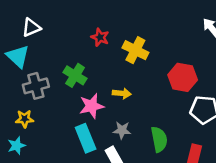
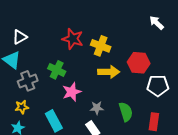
red star: (100, 37) -> (73, 39), size x1.5
yellow arrow: (122, 93) -> (109, 72), moved, size x1.5
cyan rectangle: (86, 138) -> (54, 121), moved

